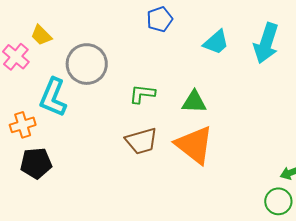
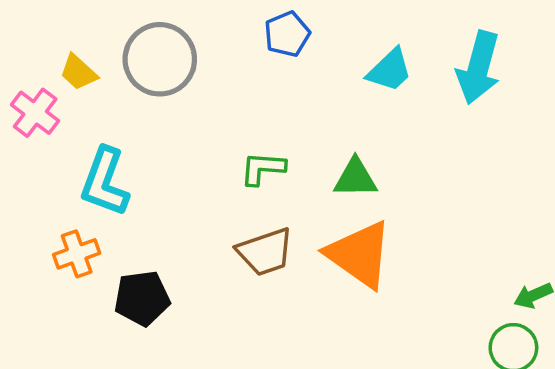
gray circle: (87, 64) -> (160, 59), moved
orange cross: (23, 125) -> (77, 254), moved
black pentagon: (36, 163) -> (142, 298), moved

